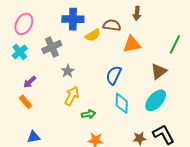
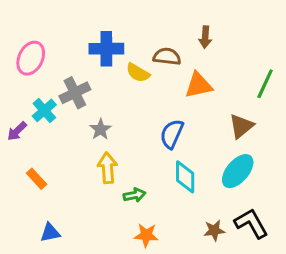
yellow semicircle: (93, 35) -> (138, 73), turned 63
cyan cross: (20, 52) -> (44, 110), moved
purple arrow: (30, 82) -> (17, 131), moved
yellow arrow: (72, 96) -> (108, 168), turned -30

